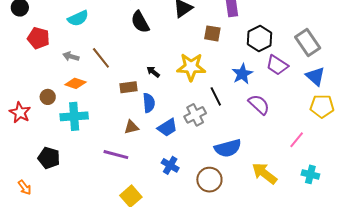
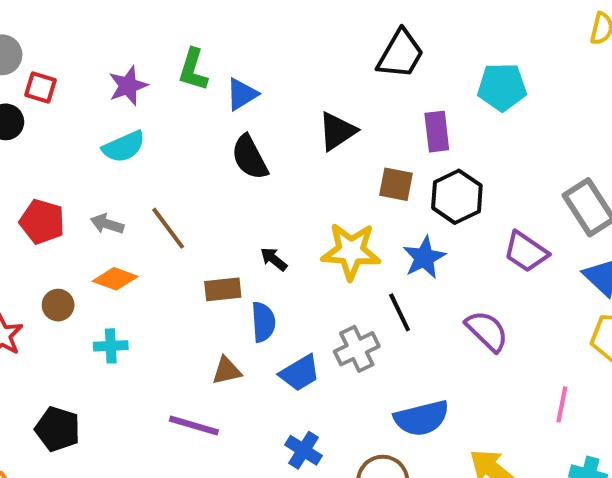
red pentagon: (38, 38) -> (42, 222), moved
black hexagon: (260, 38) -> (457, 197), moved
blue star: (242, 74) -> (424, 258), moved
cyan cross: (74, 116) -> (111, 346), size x0.6
pink line: (297, 140) -> (562, 404), turned -30

